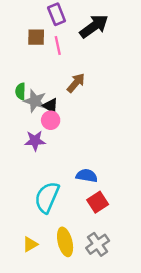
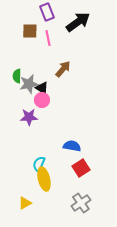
gray star: (35, 101) -> (29, 84), turned -30
cyan semicircle: (47, 197) -> (39, 164), size x0.6
yellow ellipse: (65, 242) -> (44, 179), moved

